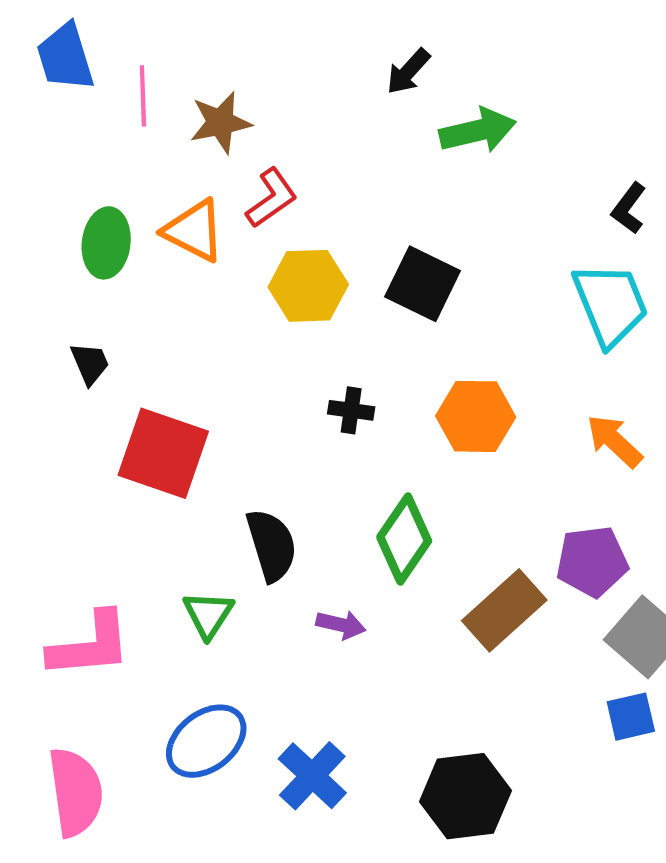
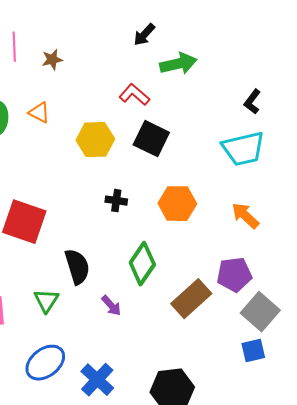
brown star: (220, 122) -> (52, 60), size x0.7
red L-shape: (272, 198) -> (134, 95), moved, turned -104
orange triangle: (194, 231) -> (39, 113), size x0.7
cyan trapezoid: (610, 304) -> (243, 149), turned 99
purple arrow: (341, 625) -> (111, 306), turned 35

